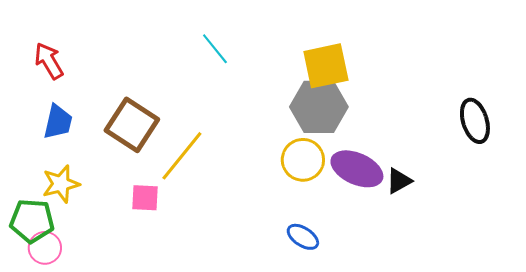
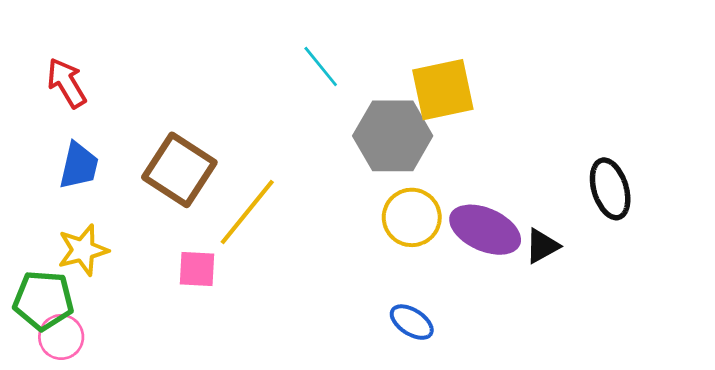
cyan line: (215, 49) -> (321, 67), moved
gray hexagon: (319, 107) -> (393, 136), moved
black ellipse: (475, 121) -> (610, 189), moved

